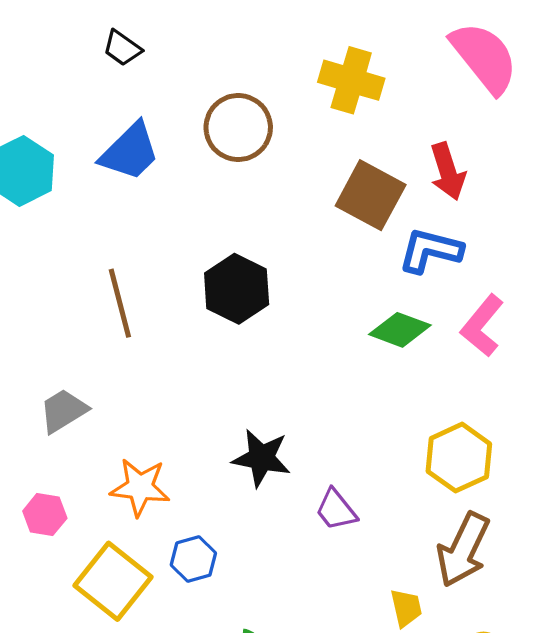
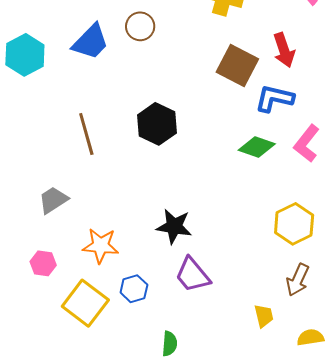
brown circle: (238, 127) -> (140, 26), moved, size x0.7
purple trapezoid: (336, 510) -> (193, 275), moved, size x1.4
brown arrow: (463, 550) -> (298, 280), size x0.7

